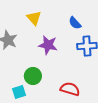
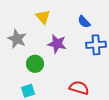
green circle: (33, 76) -> (35, 64), moved

